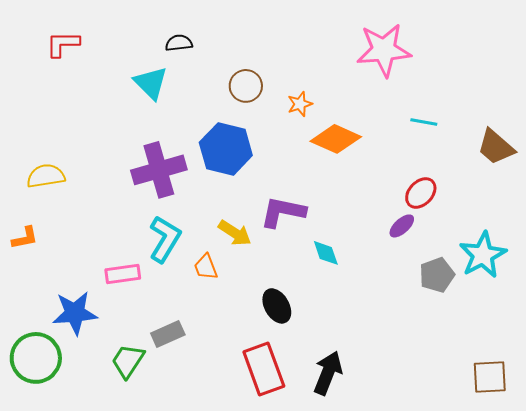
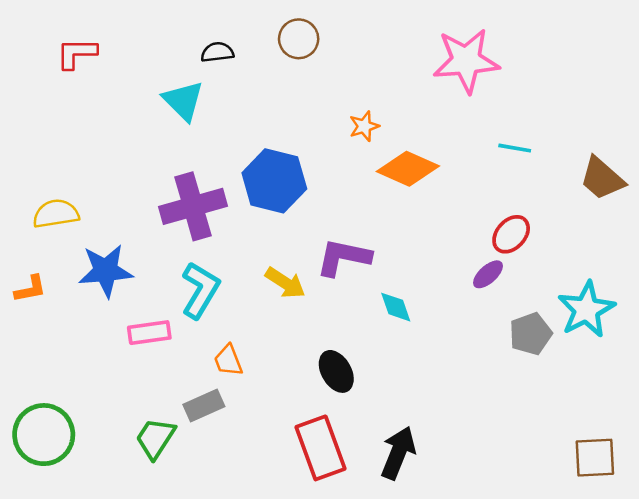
brown circle: (246, 86) -> (299, 39), moved
orange trapezoid: (206, 267) -> (228, 361), moved
blue star: (75, 313) -> (106, 271), moved

